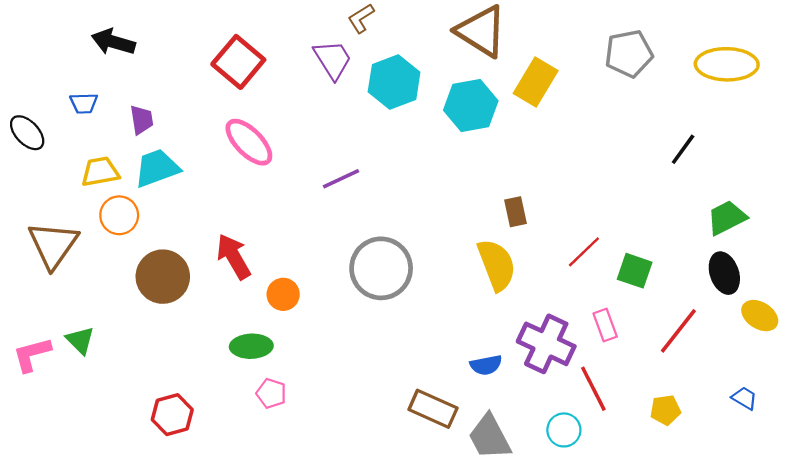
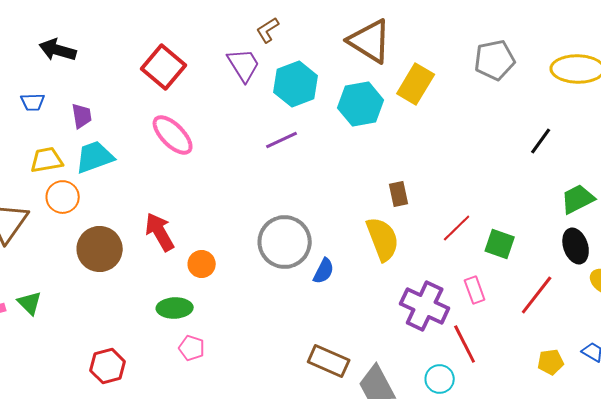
purple line: (341, 179) -> (282, 140), moved
blue semicircle: (486, 365) -> (324, 271), moved, turned -52
yellow pentagon: (665, 410) -> (551, 362), moved

